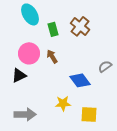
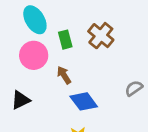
pink circle: (29, 53) -> (34, 55), moved
blue diamond: (80, 80) -> (84, 101), moved

